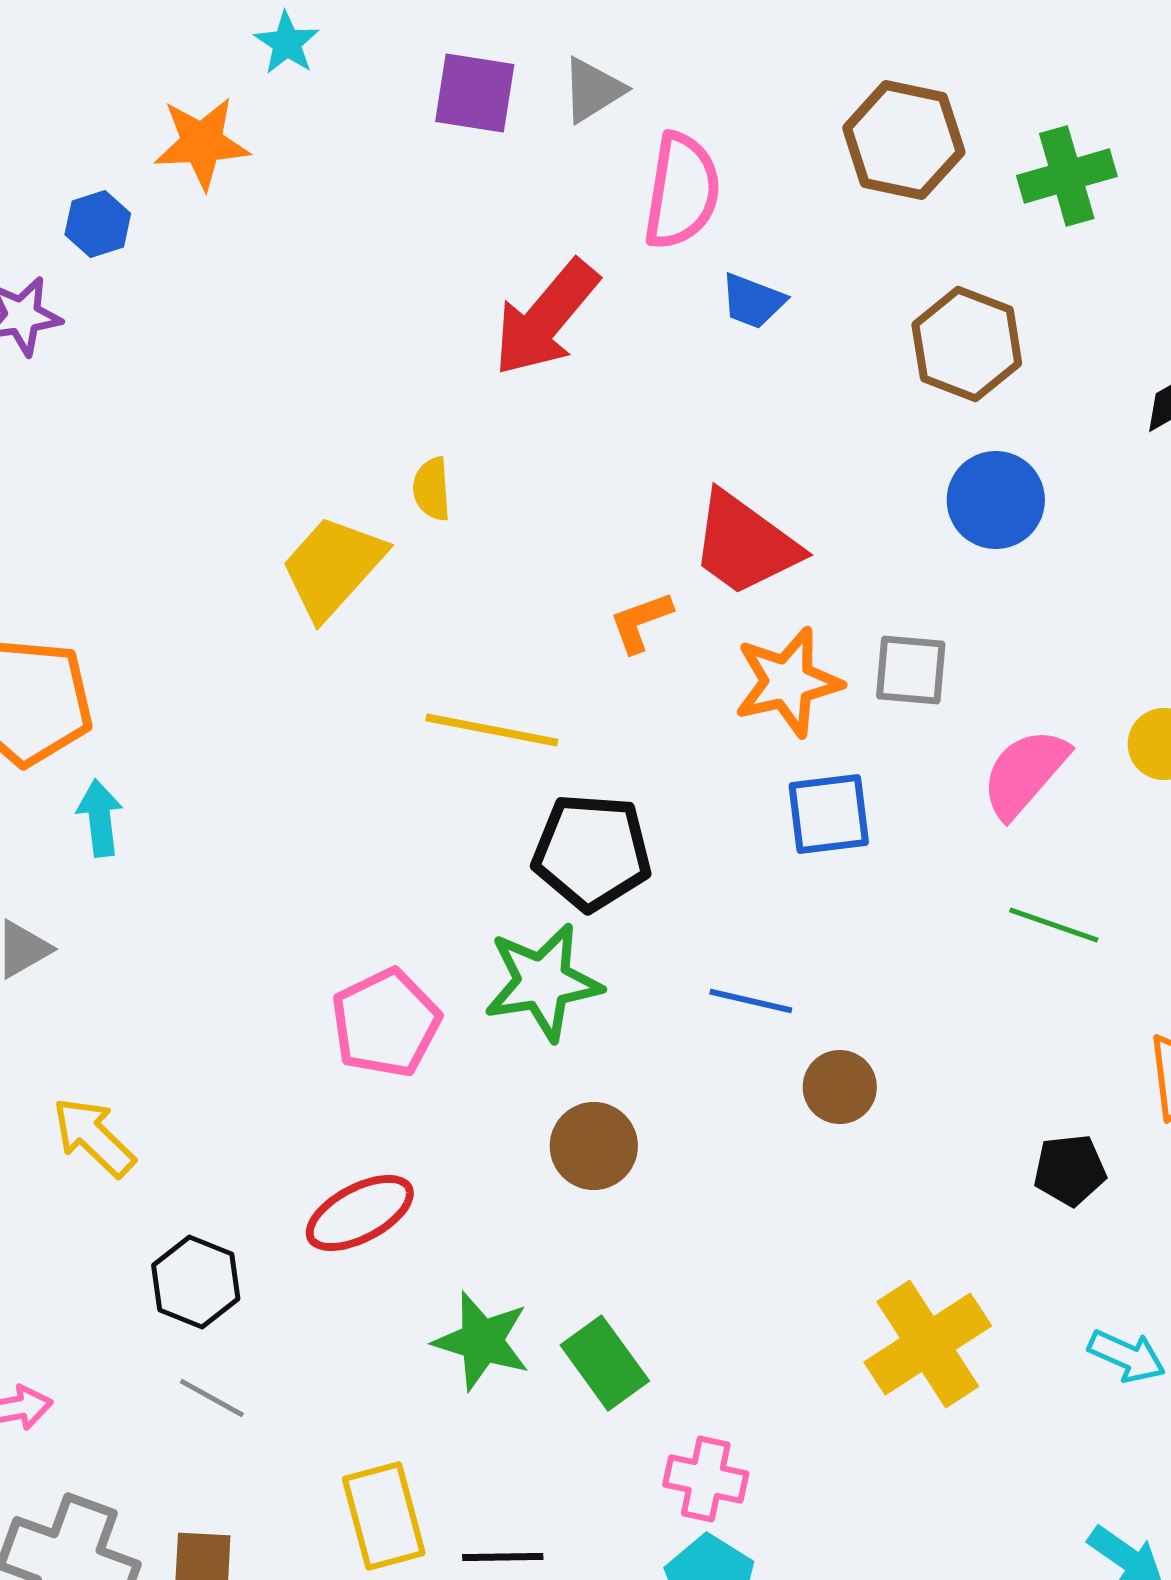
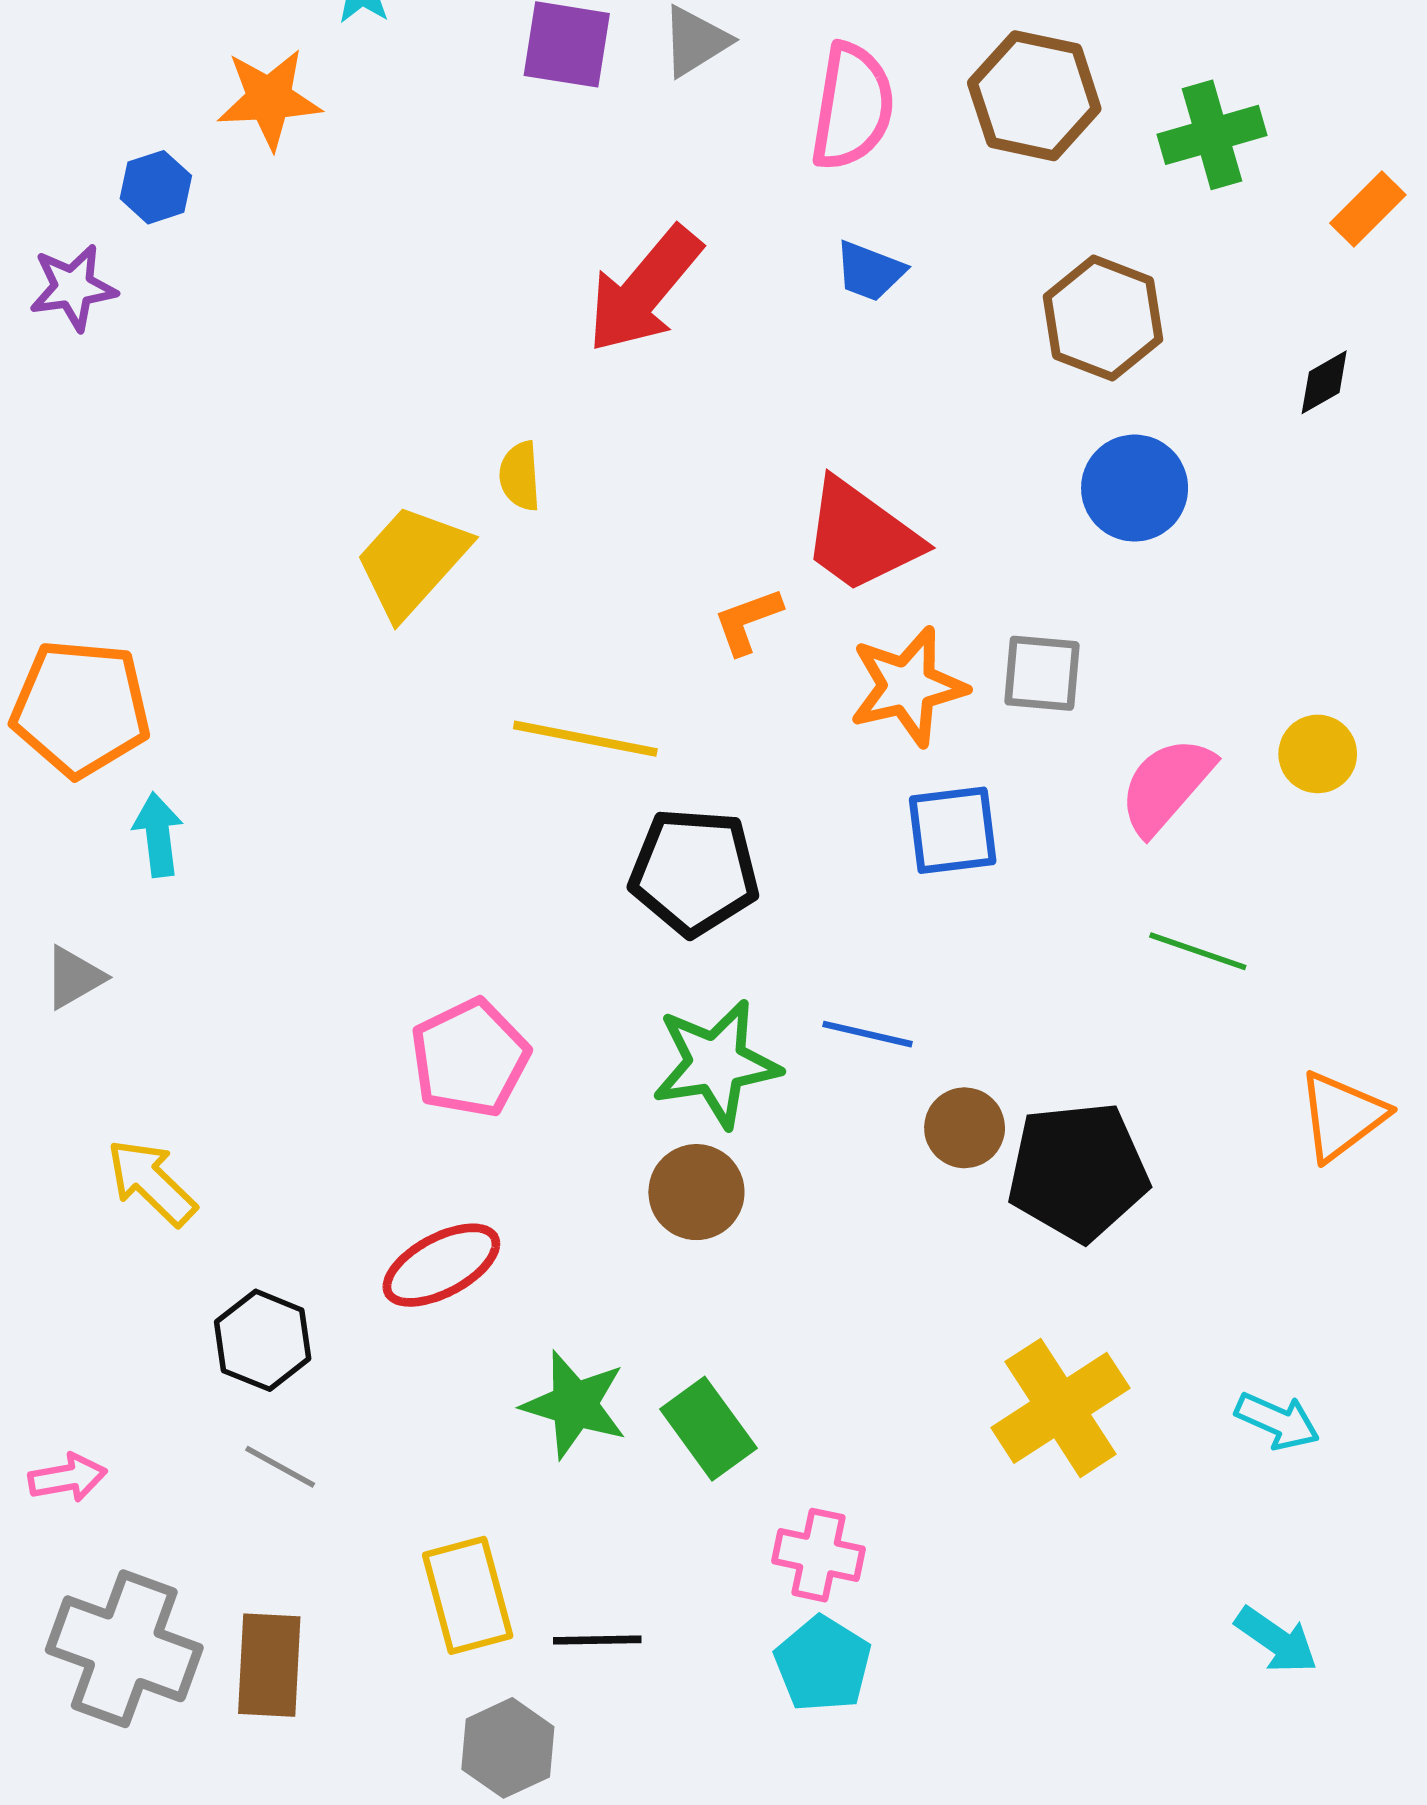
pink semicircle: (682, 191) -> (852, 107), moved
green star: (543, 982) -> (716, 1063), moved
black pentagon: (1070, 1170) -> (1078, 1171), moved, size x1.8

